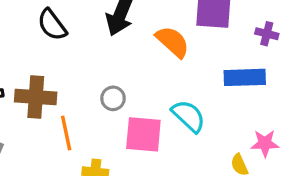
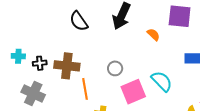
orange semicircle: (173, 42) -> (153, 35), size x0.6
pink square: (143, 134) -> (133, 92), turned -30

